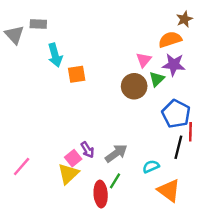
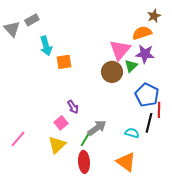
gray rectangle: (38, 24) -> (32, 20), turned -32
pink triangle: (144, 60) -> (120, 50), size x1.6
purple arrow: (87, 150) -> (73, 107), moved
pink square: (73, 158) -> (61, 123), moved
cyan semicircle: (151, 166) -> (132, 133), moved, turned 40
green line: (115, 181) -> (85, 140), moved
orange triangle: (169, 190) -> (126, 162), moved

